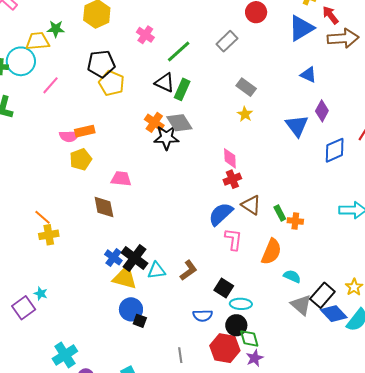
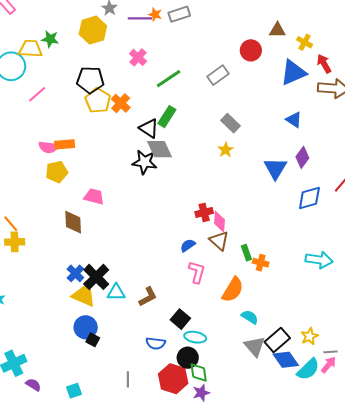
black triangle: (165, 83) -> (149, 128), moved
orange cross: (154, 122) -> (121, 103), moved
pink diamond: (230, 158) -> (219, 222), moved
blue semicircle: (221, 214) -> (188, 245), size x0.6

